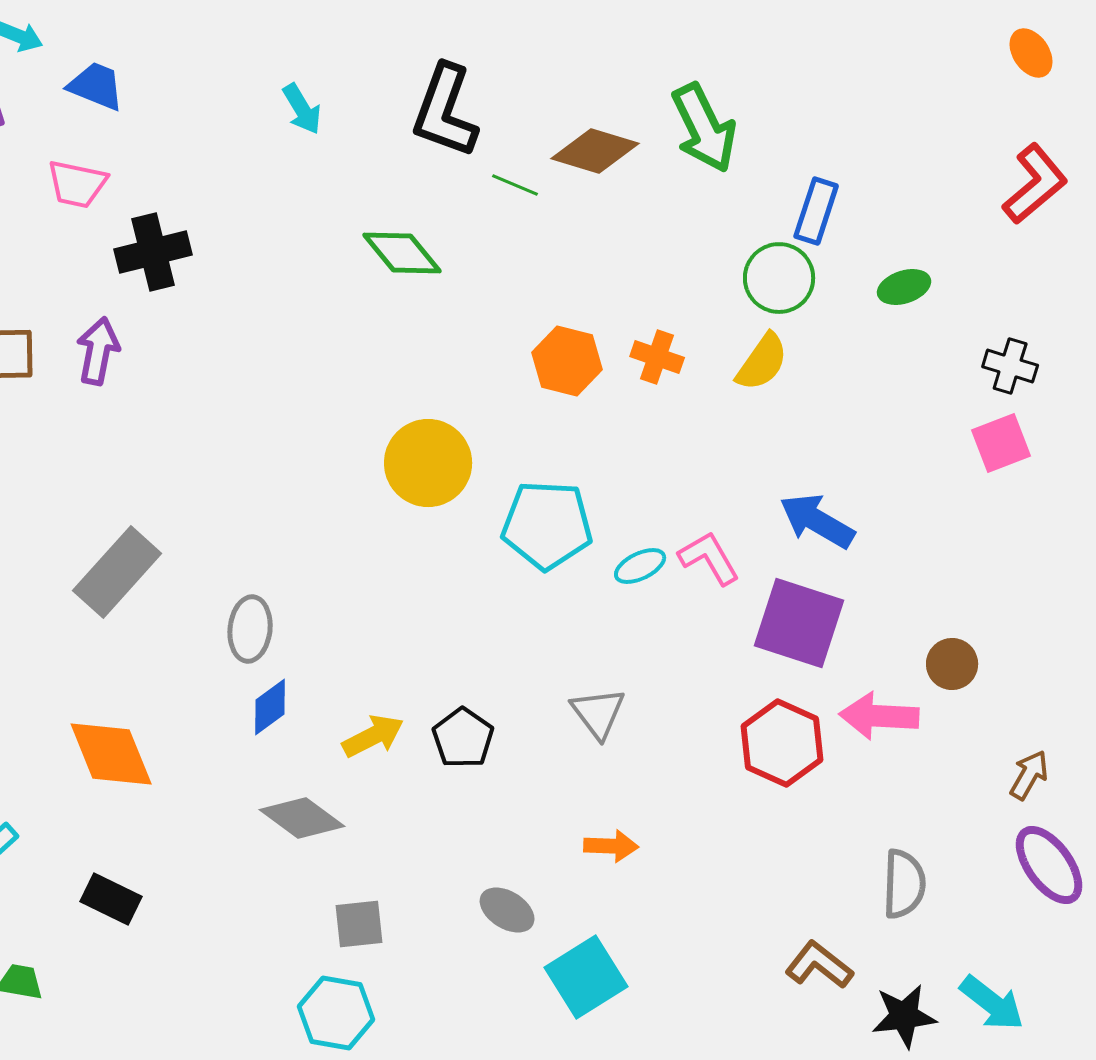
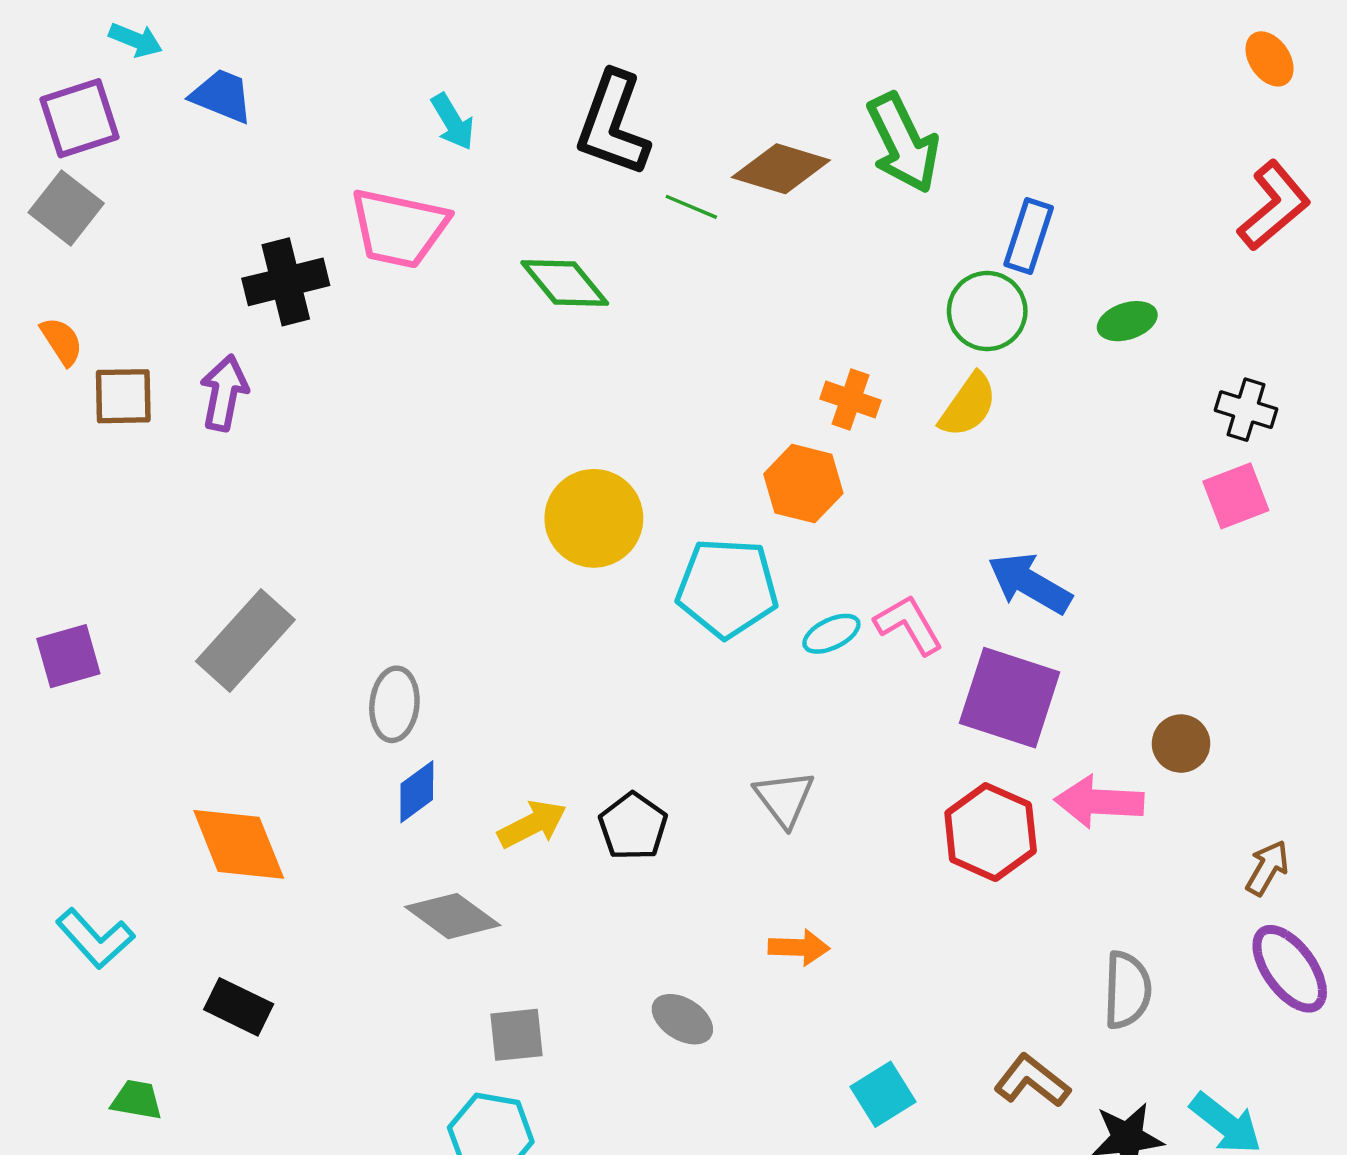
pink trapezoid: (77, 184) -> (399, 228), moved, size x1.5
orange hexagon: (567, 361) -> (803, 484), moved
cyan square: (586, 977) -> (883, 1094), moved, size x0.7

